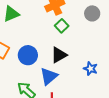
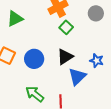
blue star: (90, 69) -> (97, 61), moved
blue triangle: (49, 76) -> (77, 77), moved

